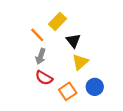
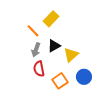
black triangle: (73, 41) -> (54, 46), moved, turned 40
red semicircle: (44, 78) -> (39, 69), turned 49

